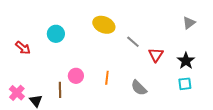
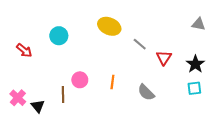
gray triangle: (189, 23) -> (199, 24), turned 48

